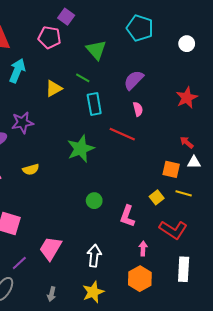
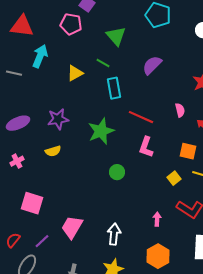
pink semicircle: (138, 109) -> (180, 110), moved
purple star: (22, 123) -> (58, 119), moved
green circle: (94, 201) -> (117, 172), moved
pink L-shape: (127, 216) -> (146, 147), moved
pink arrow: (143, 248) -> (157, 219), moved

